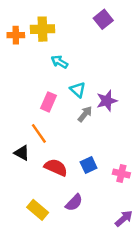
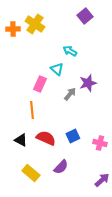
yellow cross: (42, 29) -> (35, 24), turned 36
cyan arrow: (59, 62) -> (70, 51), moved
cyan triangle: (78, 90) -> (57, 69), moved
orange line: (39, 133) -> (32, 110), turned 30
black triangle: (22, 153) -> (21, 140), moved

